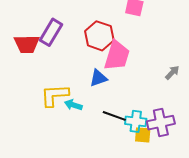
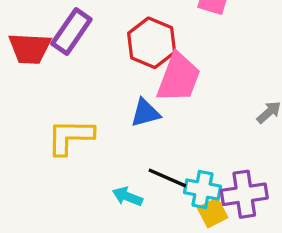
cyan arrow: (73, 105) -> (127, 196), moved
yellow square: (143, 135) -> (213, 213), turned -36

